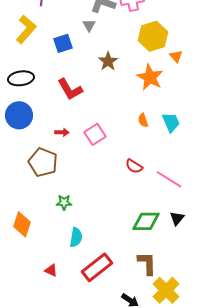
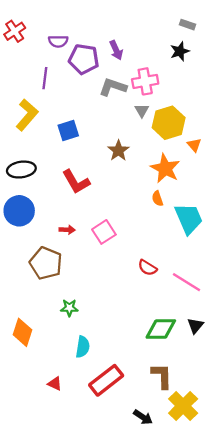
gray triangle: (89, 25) -> (142, 110), moved
orange semicircle: (143, 120) -> (157, 199), moved
cyan trapezoid: (171, 122) -> (189, 219), size x1.4

